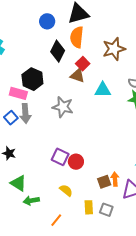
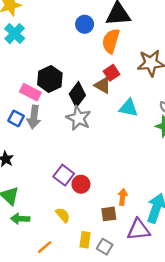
blue circle: (47, 21) -> (85, 24), moved
black diamond: (58, 51) -> (77, 95), moved
blue square: (11, 118) -> (16, 118), turned -32
orange arrow: (115, 179) -> (123, 197), moved

